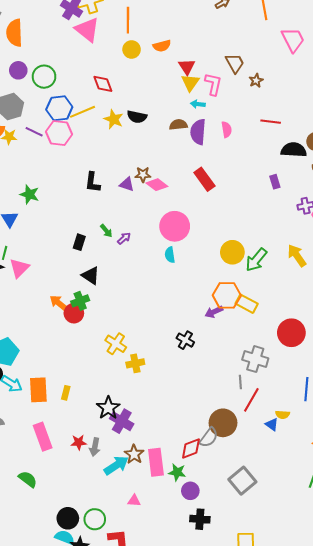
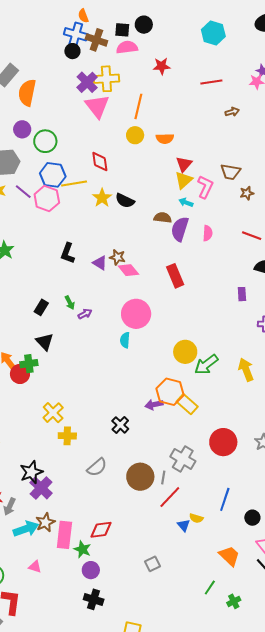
brown trapezoid: (235, 63) -> (230, 172), turned 115
brown circle: (223, 423) -> (140, 477), moved
gray semicircle: (209, 437) -> (97, 467), moved
gray square: (242, 481) -> (152, 564), moved, size x0.6

